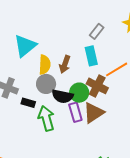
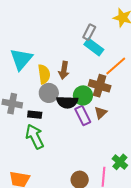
cyan rectangle: (91, 56) -> (94, 47), moved, turned -30
brown triangle: (94, 113) -> (101, 113), size x0.6
green arrow: (46, 118) -> (35, 137), moved

